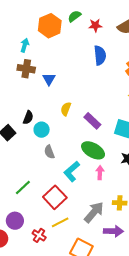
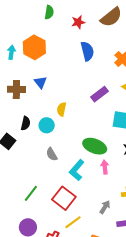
green semicircle: (74, 16) -> (49, 12), moved, turned 144
orange hexagon: (50, 26) -> (34, 47), moved
brown cross: (26, 69) -> (16, 89), moved
purple rectangle: (92, 121) -> (99, 94), moved, turned -72
cyan circle: (42, 130) -> (47, 125), moved
gray arrow: (94, 212) -> (105, 207), size x0.6

